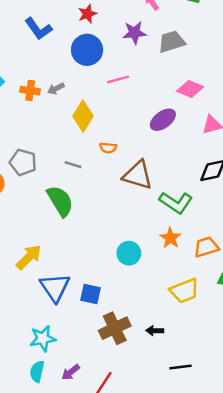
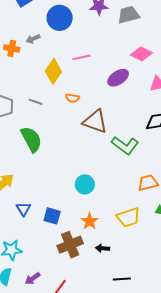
pink line: (118, 79) -> (82, 57), moved
gray arrow: (56, 89) -> (33, 39), moved
gray line: (73, 165) -> (36, 102), moved
orange star: (170, 238) -> (90, 221), moved
blue triangle: (55, 287) -> (23, 209), size x0.6

